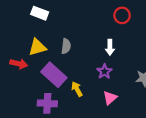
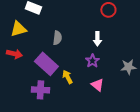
yellow triangle: (37, 47) -> (18, 29), moved
pink triangle: (110, 98) -> (97, 85), turned -40

